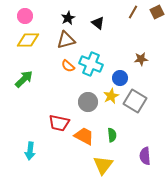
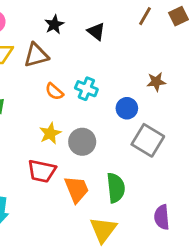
brown triangle: (66, 40) -> (36, 55), moved
cyan cross: (91, 64) -> (86, 89), size x0.7
yellow star: (111, 96) -> (50, 133), moved
green semicircle: (112, 135) -> (116, 188), size x1.5
orange trapezoid: (84, 136) -> (77, 189), turned 40

